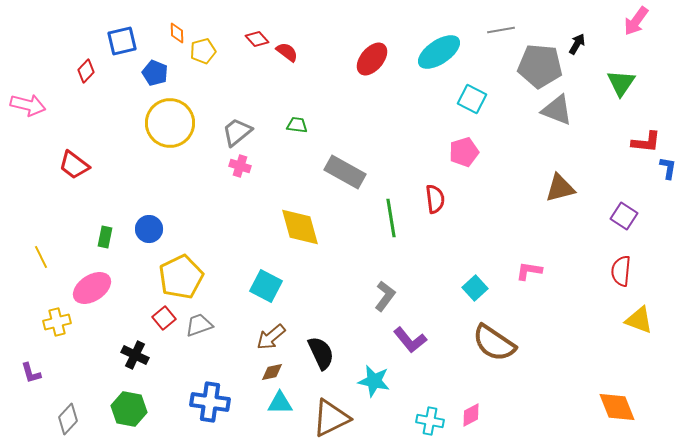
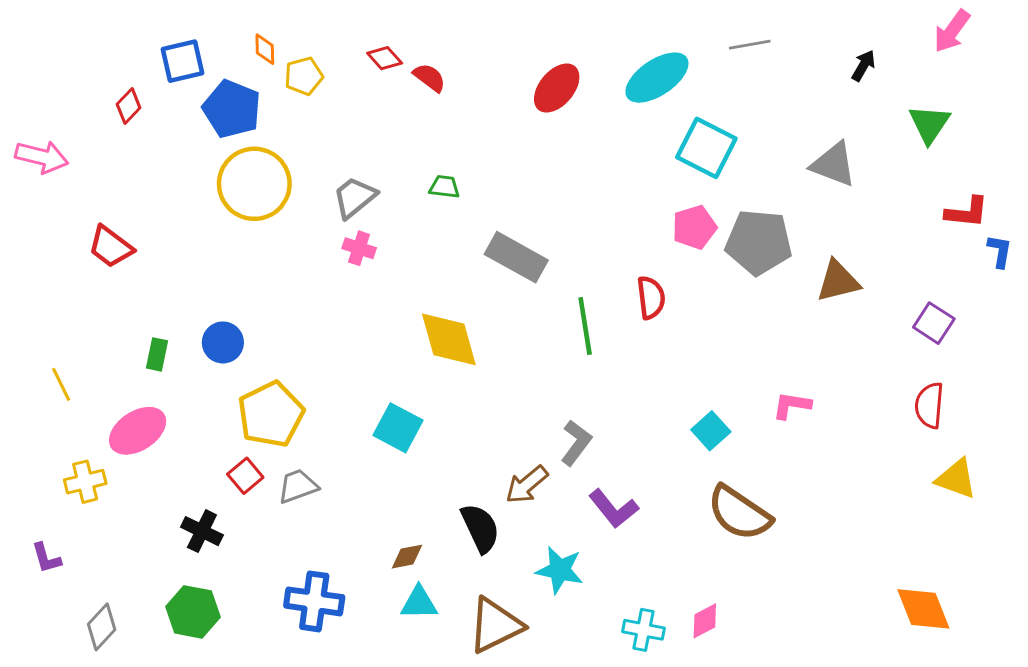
gray pentagon: (540, 66) -> (759, 242), moved
blue pentagon: (155, 73) -> (232, 109), size x1.5
cyan square: (472, 99) -> (706, 148), size x1.4
brown arrow: (271, 337) -> (527, 485), moved

